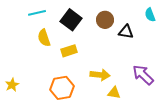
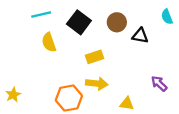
yellow rectangle: (69, 51) -> (95, 57), moved
yellow arrow: (100, 75) -> (97, 84), moved
purple arrow: (143, 75) -> (159, 84), size x0.7

